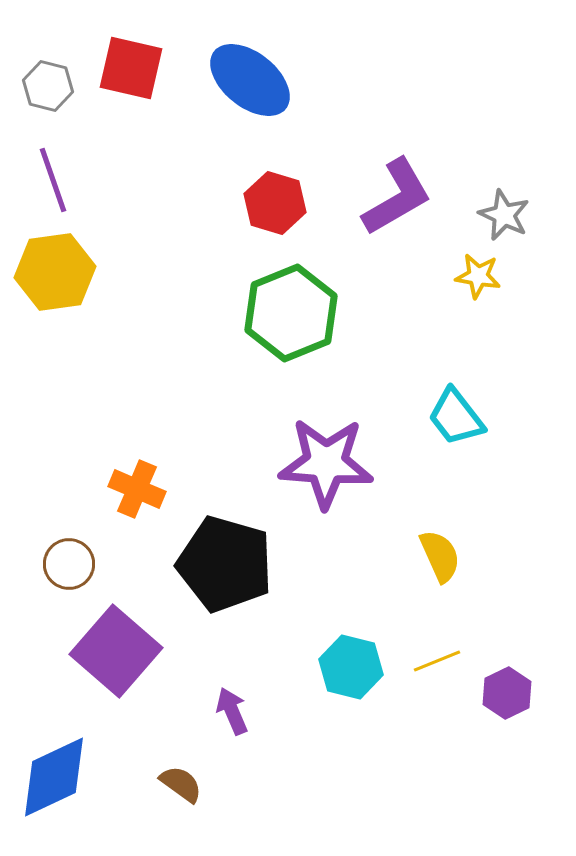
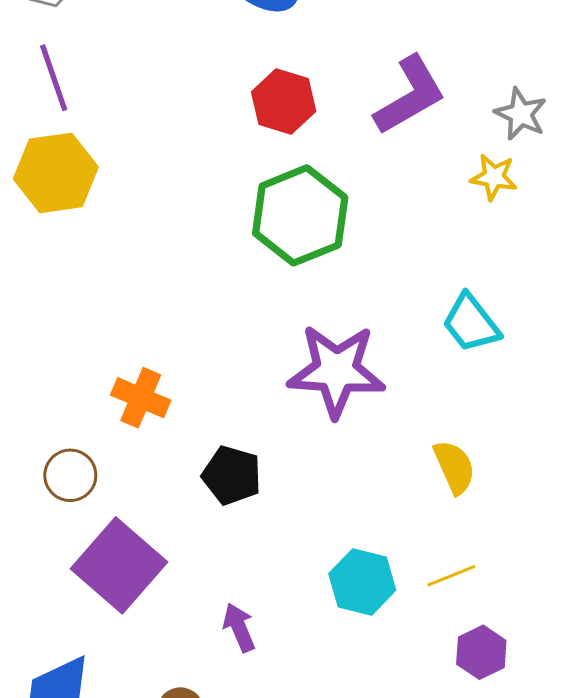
black pentagon: (225, 564) -> (232, 475), size x0.6
purple hexagon: (507, 693) -> (481, 652), moved

